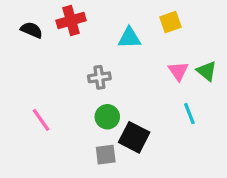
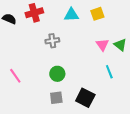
cyan triangle: (129, 38) -> (71, 15), moved
gray cross: (99, 77) -> (52, 41), moved
black square: (134, 137) -> (85, 98), moved

